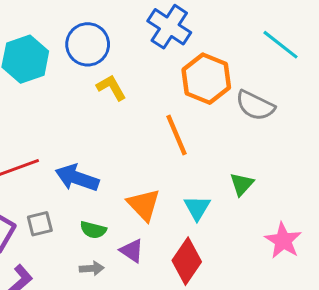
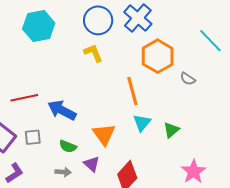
blue circle: (88, 44) -> (98, 20), moved
gray semicircle: (255, 105) -> (188, 79), size x0.6
cyan triangle: (197, 208) -> (142, 123), moved

